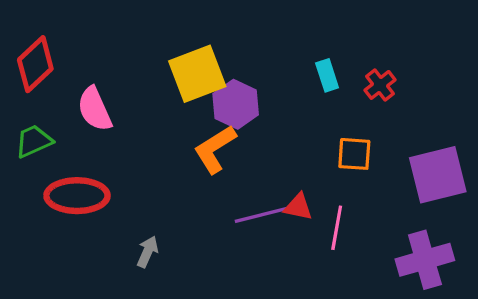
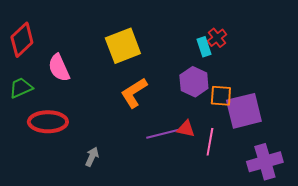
red cross: (380, 85) -> (217, 38), moved
purple hexagon: (236, 104) -> (194, 82), moved
purple square: (438, 175) -> (244, 111), moved

